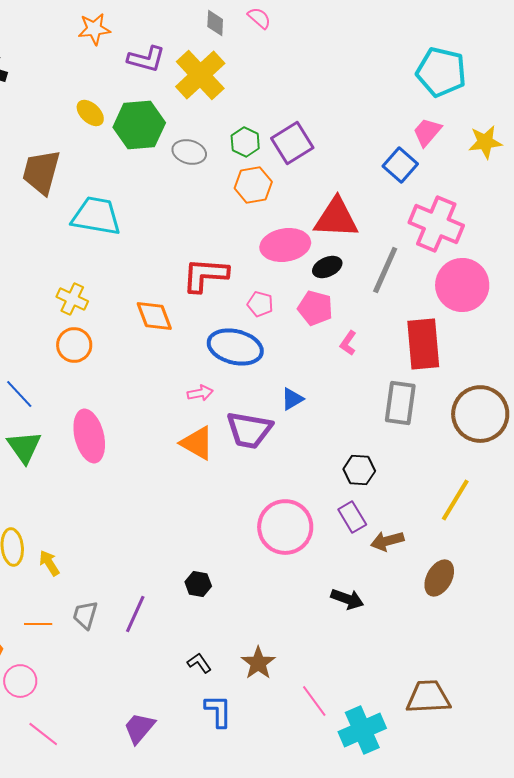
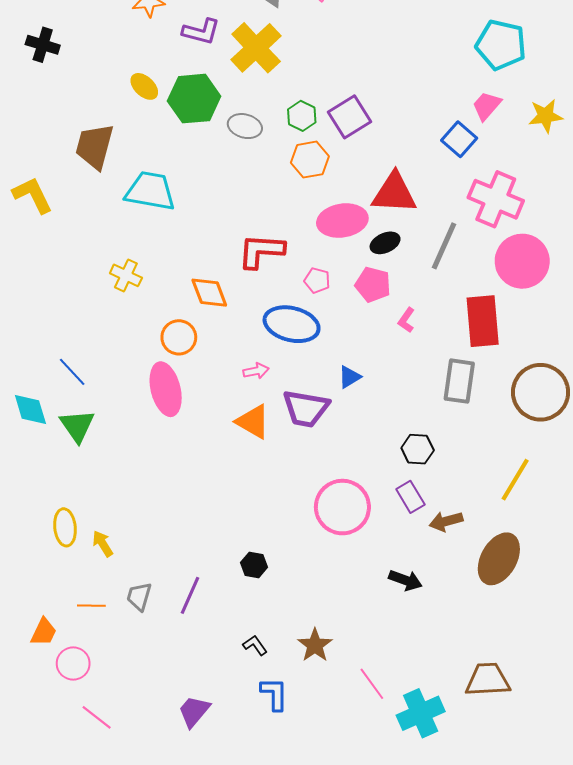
orange circle: (74, 345) -> (179, 337), moved
pink ellipse: (89, 436) -> (166, 389), moved
brown ellipse: (439, 578) -> (499, 559), size x1.4

